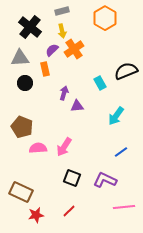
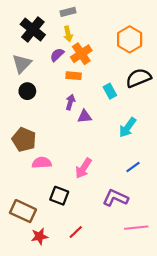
orange hexagon: (105, 18) -> (130, 39), moved
gray triangle: (20, 58) -> (22, 64), turned -42
orange rectangle: (45, 69) -> (74, 76), moved, turned -72
pink arrow: (64, 147) -> (83, 168), moved
black square: (72, 178) -> (59, 196), moved

